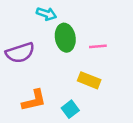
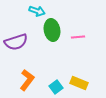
yellow rectangle: (89, 80) -> (79, 83), moved
orange L-shape: (34, 100) -> (27, 80), turned -40

